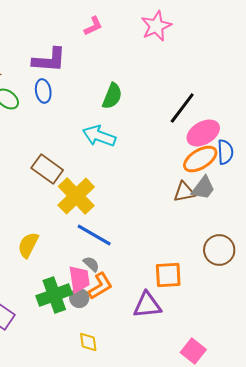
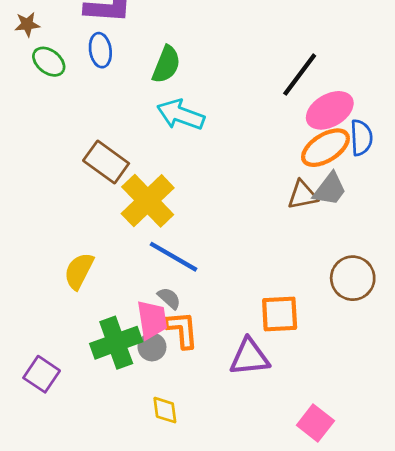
green semicircle: (112, 96) -> (166, 64), moved
orange L-shape: (100, 286) -> (182, 330), turned -64

